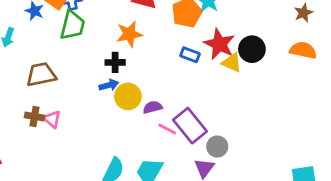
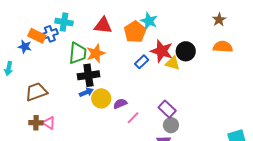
green trapezoid: (72, 25) -> (78, 53), moved
blue rectangle: (190, 55) -> (142, 62), turned -56
black cross: (115, 62) -> (88, 75), size x1.5
purple rectangle: (190, 126) -> (167, 109), moved, size x0.7
pink line: (167, 129) -> (133, 118), turned -64

